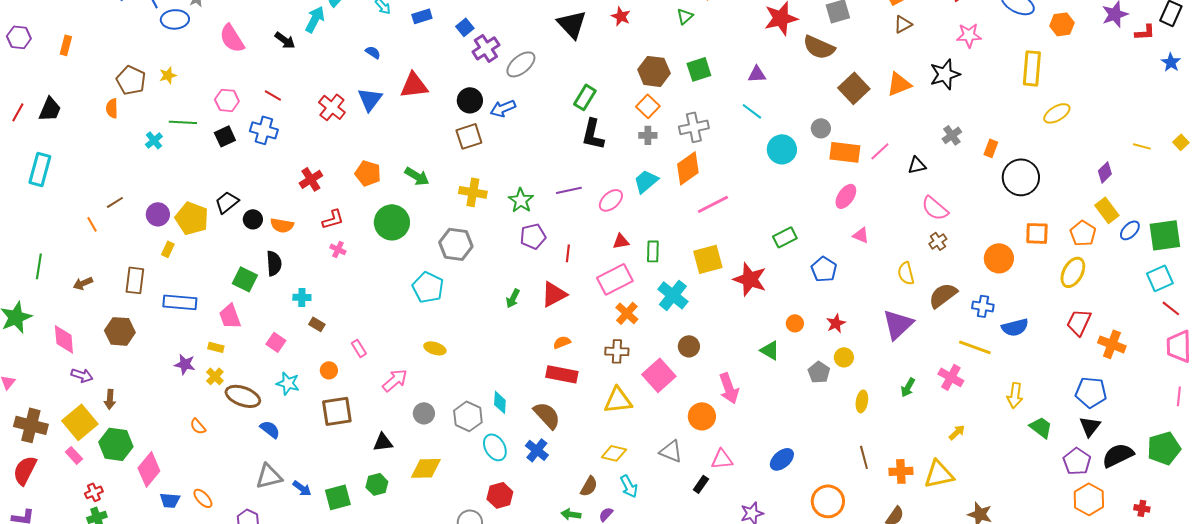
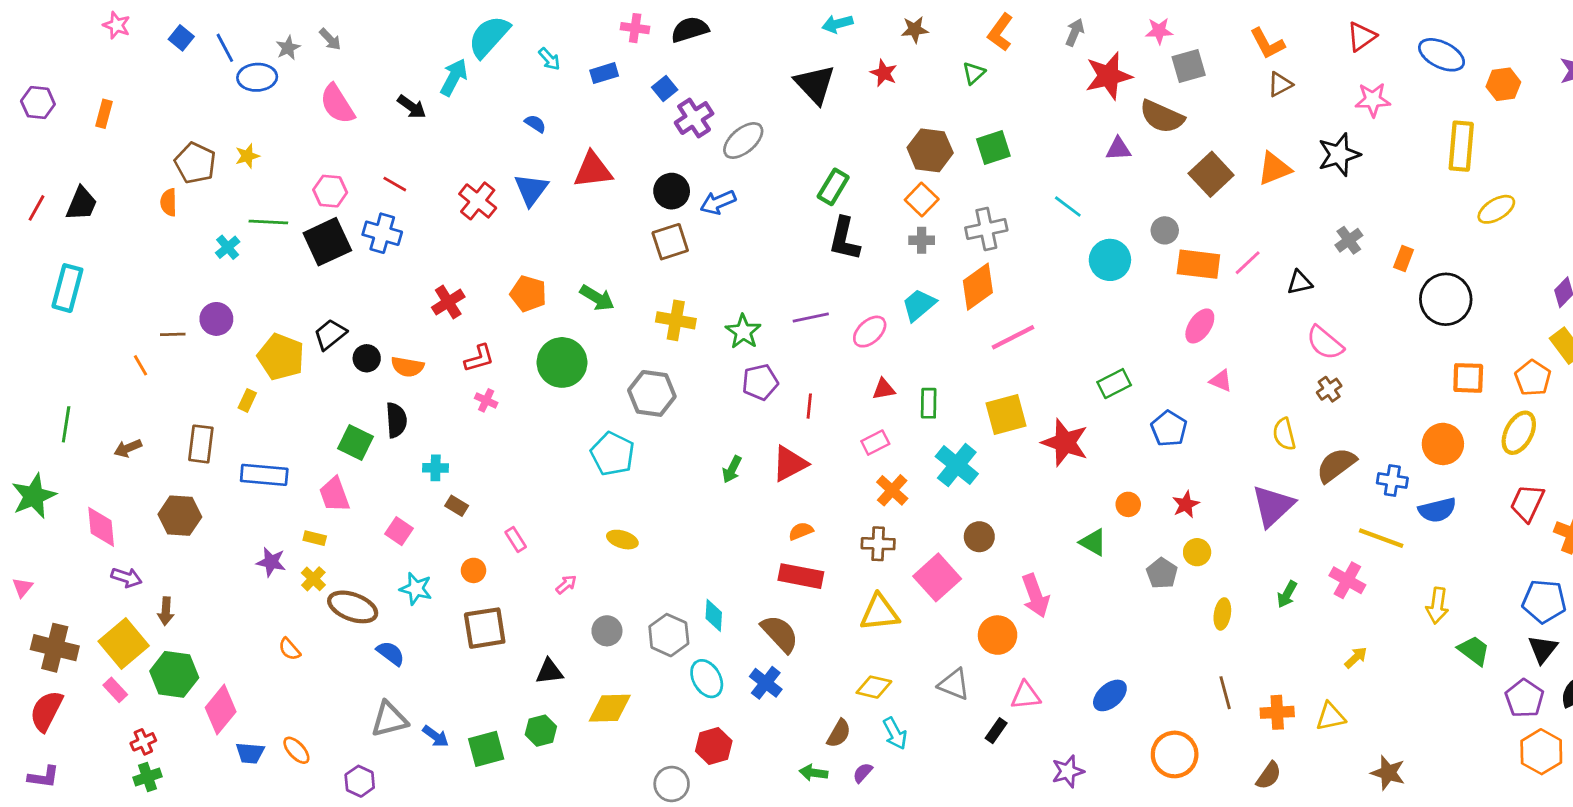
purple triangle: (757, 74) -> (1118, 149), moved
black square: (225, 136) -> (327, 242), size x1.6
brown line: (115, 202) -> (173, 334), turned 30
purple circle: (158, 214) -> (216, 319), moved
orange circle: (999, 258) -> (1443, 444), moved
pink rectangle: (615, 279) -> (875, 443), size x0.6
pink arrow: (395, 380) -> (566, 584), size x0.6
yellow triangle: (939, 474) -> (1331, 717), size x0.7

